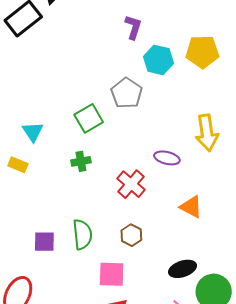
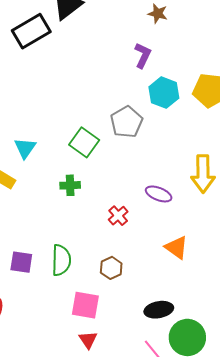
green square: (89, 118) -> (84, 142), turned -32
red cross: (131, 184) -> (118, 216), size x0.7

